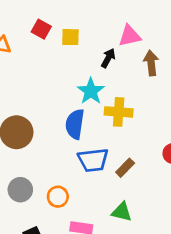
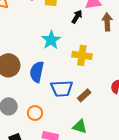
cyan star: (91, 91) -> (51, 40), moved
blue semicircle: (75, 124) -> (37, 72), moved

